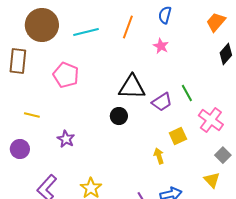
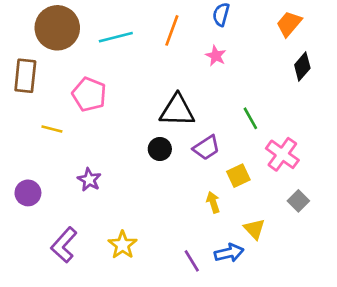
purple trapezoid: (162, 102) -> (206, 148), moved
yellow line: (32, 115) -> (52, 129), moved
yellow triangle: (212, 180) -> (254, 229), moved

